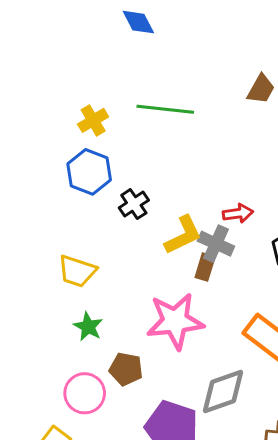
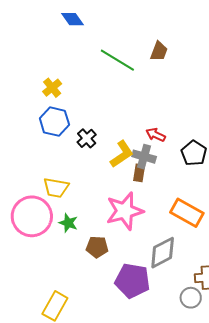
green line: (165, 109) -> (117, 60), moved, turned 33
red arrow: (238, 213) -> (156, 135), turned -138
pink circle: (85, 393) -> (32, 216), moved, size x1.5

